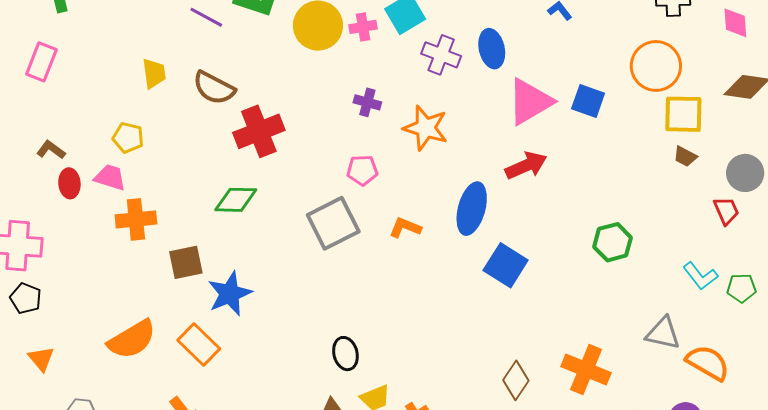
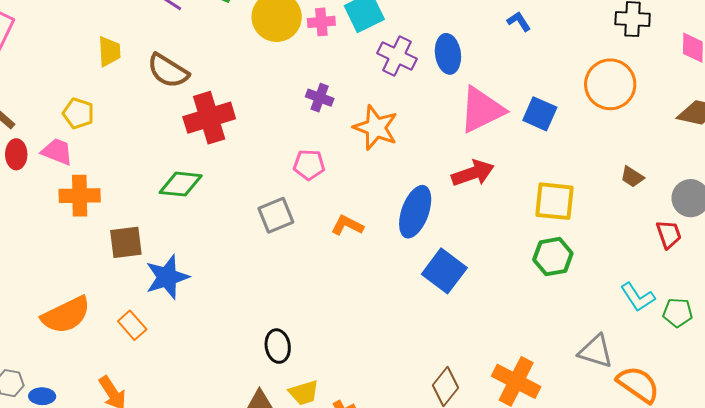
yellow square: (683, 114) -> (554, 201), moved
gray square: (333, 223) -> (276, 215), size x0.7
orange rectangle: (199, 344) -> (132, 325), size x0.7

